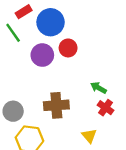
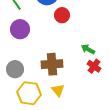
purple circle: (42, 55) -> (20, 29), moved
yellow triangle: (89, 136) -> (58, 90), moved

